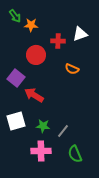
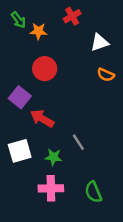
red cross: (58, 41) -> (72, 16), moved, turned -32
orange semicircle: (72, 69) -> (106, 75), moved
gray line: (63, 131) -> (78, 142), moved, turned -72

